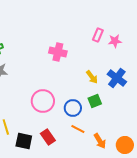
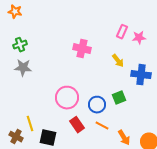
yellow arrow: (92, 77) -> (118, 61), moved
blue cross: (117, 78) -> (141, 75), turned -30
red rectangle: (48, 137) -> (77, 125), moved

